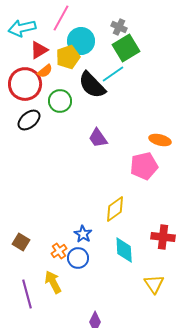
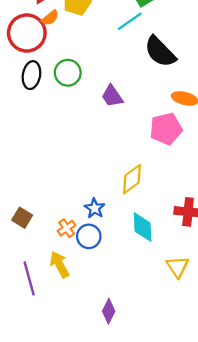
black semicircle: (92, 85) -> (160, 52), moved
green circle: (60, 101) -> (68, 73), moved
black ellipse: (29, 120) -> (31, 75), turned -40

